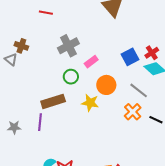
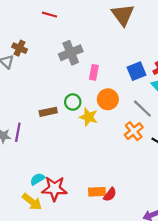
pink rectangle: (91, 62) -> (94, 72), turned -48
green circle: (71, 77) -> (73, 102), moved
brown rectangle: (53, 101) -> (48, 112), size x0.7
purple line: (40, 122) -> (18, 132), moved

